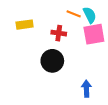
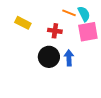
yellow rectangle: (25, 25) -> (23, 23), turned 35
blue arrow: (86, 89) -> (69, 58), moved

